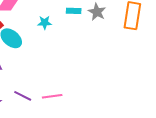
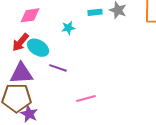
purple line: (23, 96) -> (58, 68), moved

